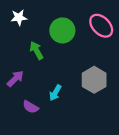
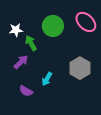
white star: (19, 17) -> (16, 30), moved
purple arrow: (15, 79) -> (21, 62), moved

